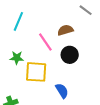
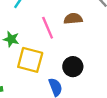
black circle: (70, 55) -> (73, 67), moved

